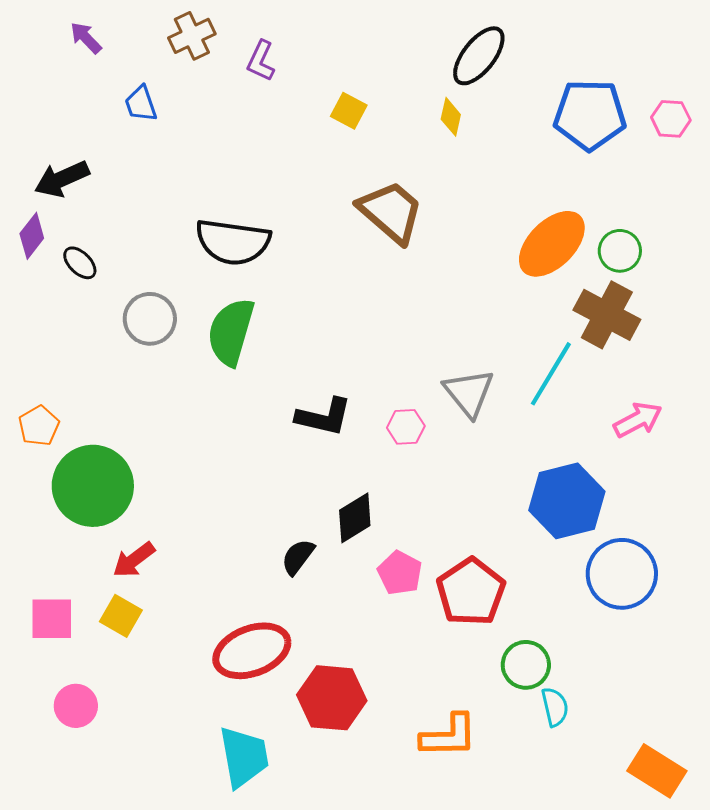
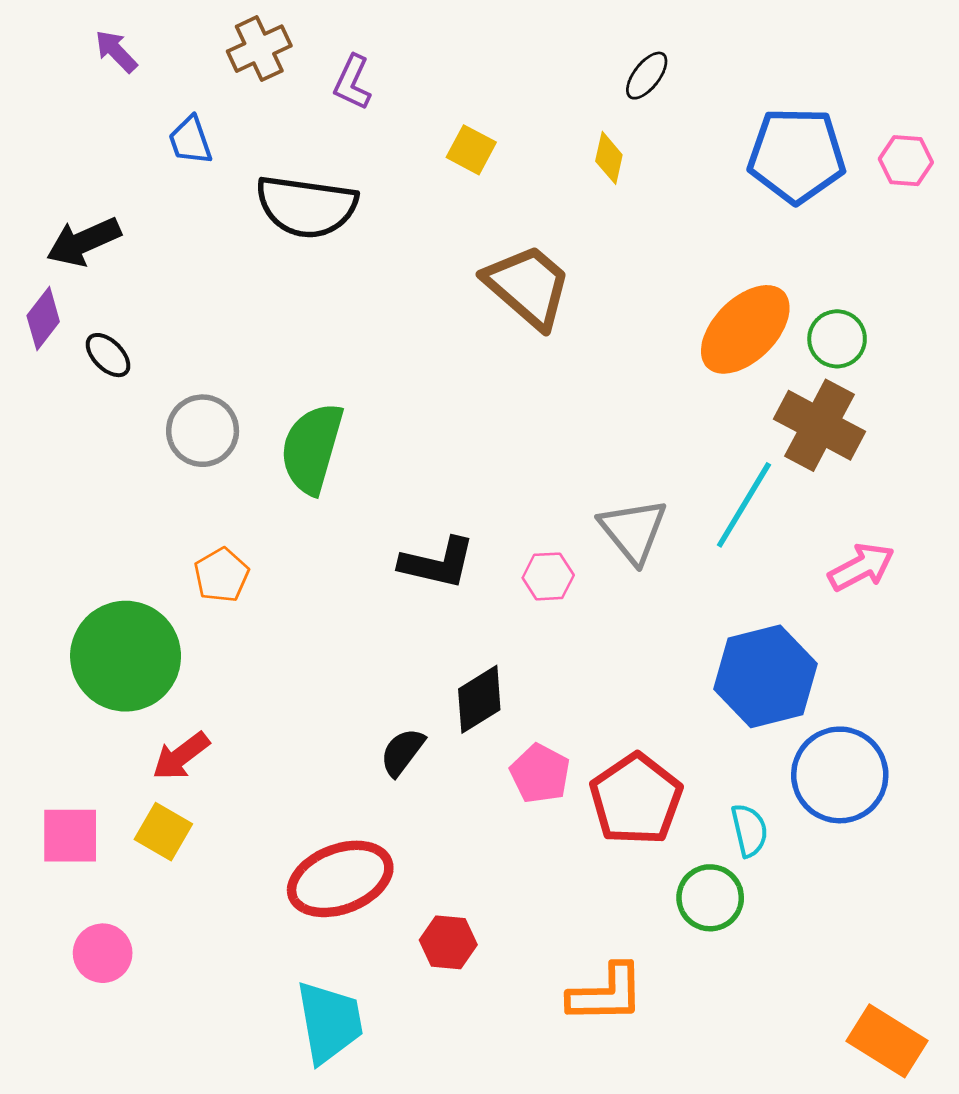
black ellipse: (479, 56) -> (647, 76), size x0.6
black semicircle: (233, 242) -> (306, 207), moved
orange pentagon: (39, 426) -> (221, 575), moved
red hexagon: (332, 698) -> (448, 942), size x0.6
cyan semicircle: (555, 707) -> (749, 830), moved

